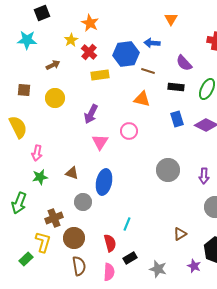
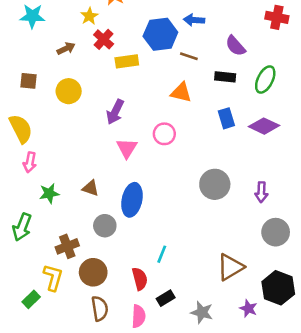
red cross: (89, 52) -> (104, 39), moved
pink arrow: (37, 153) -> (30, 162), moved
brown triangle: (180, 234) -> (230, 267), size x1.6

